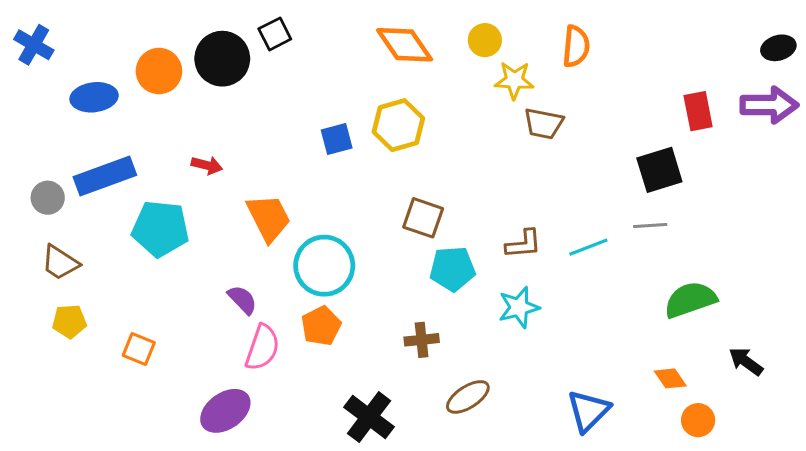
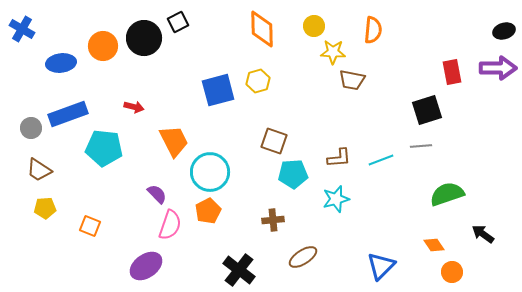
orange diamond: (405, 45) -> (262, 29), turned 33
yellow hexagon: (398, 125) -> (258, 81), size x0.7
blue square: (337, 139) -> (218, 90), size x1.6

